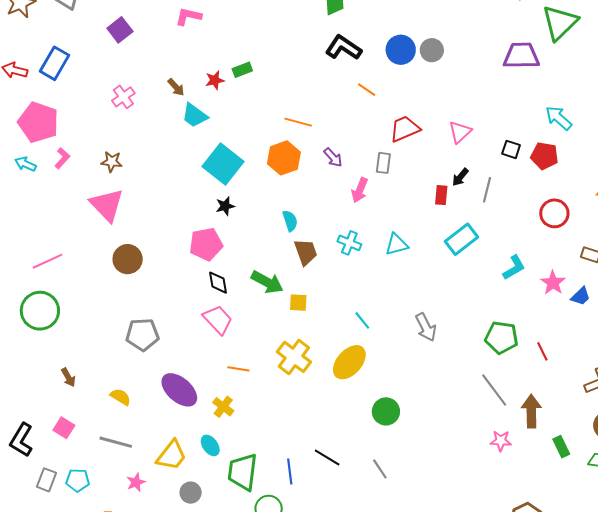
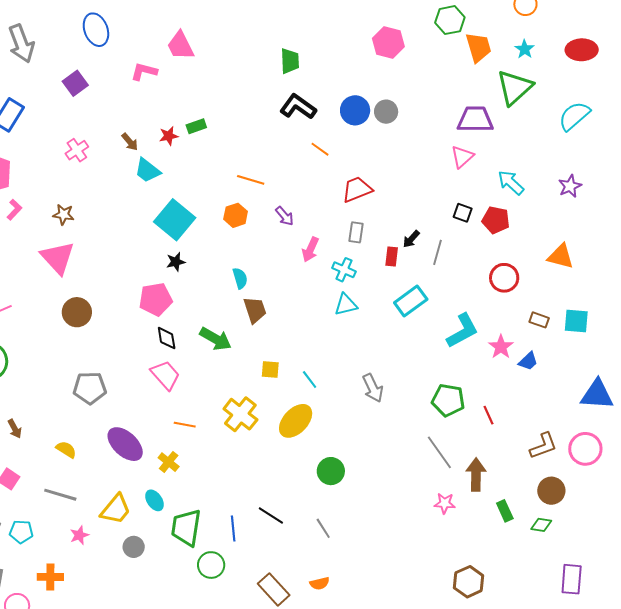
pink triangle: (460, 132) -> (462, 157), moved
orange hexagon: (284, 158) -> (236, 215), size x0.7
gray rectangle: (383, 163) -> (356, 232), moved
cyan cross: (349, 243) -> (344, 270), moved
cyan L-shape: (514, 268) -> (462, 331), size x1.4
yellow square: (298, 303) -> (270, 370), moved

